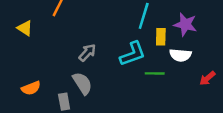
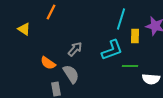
white semicircle: (180, 55) -> (151, 79), moved
orange semicircle: (31, 88) -> (48, 63), moved, turned 56

